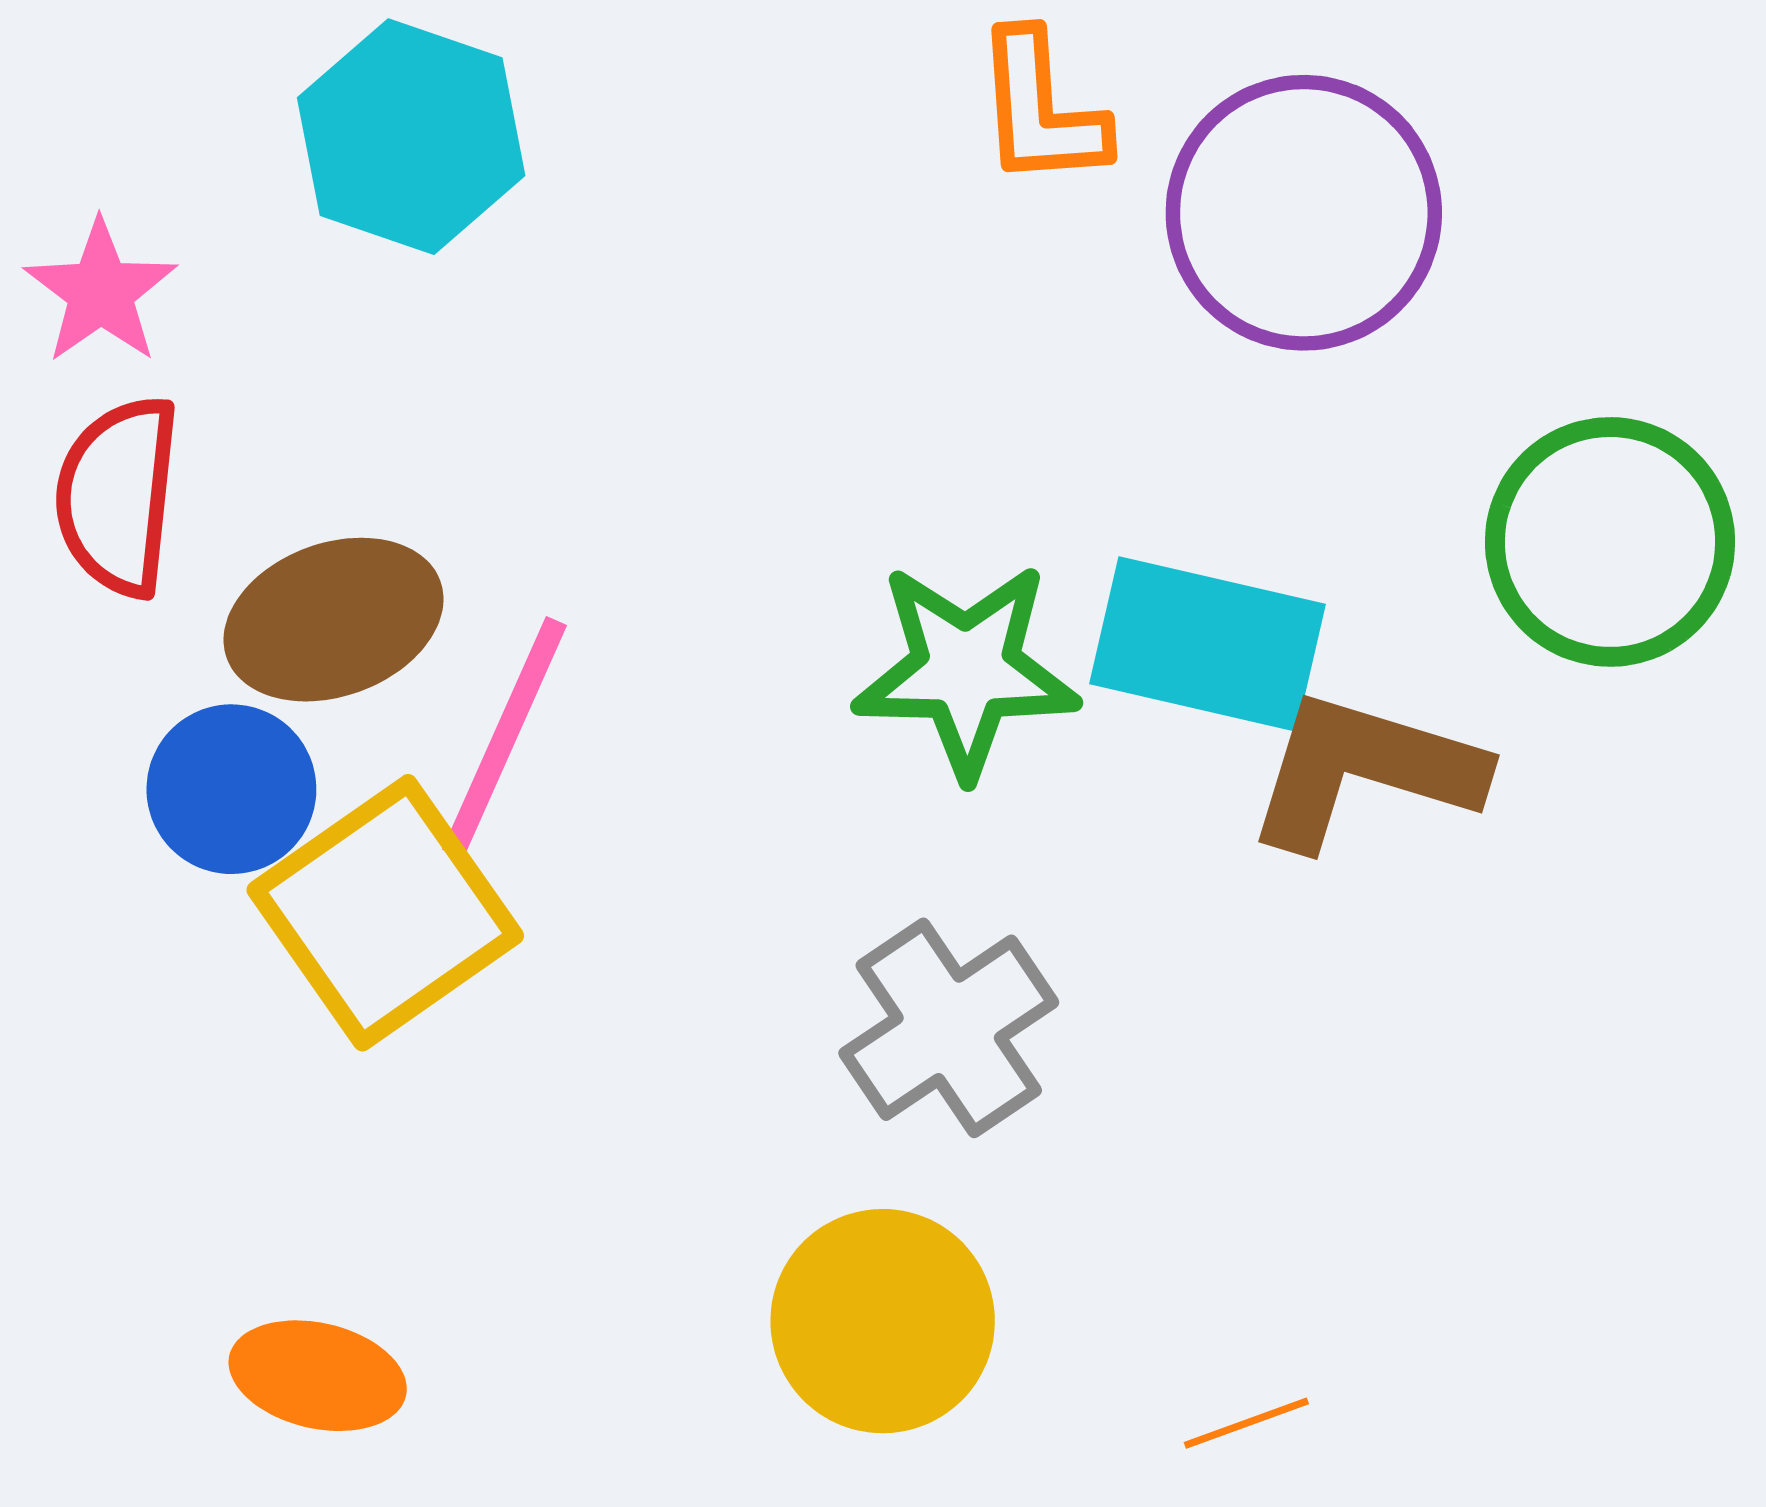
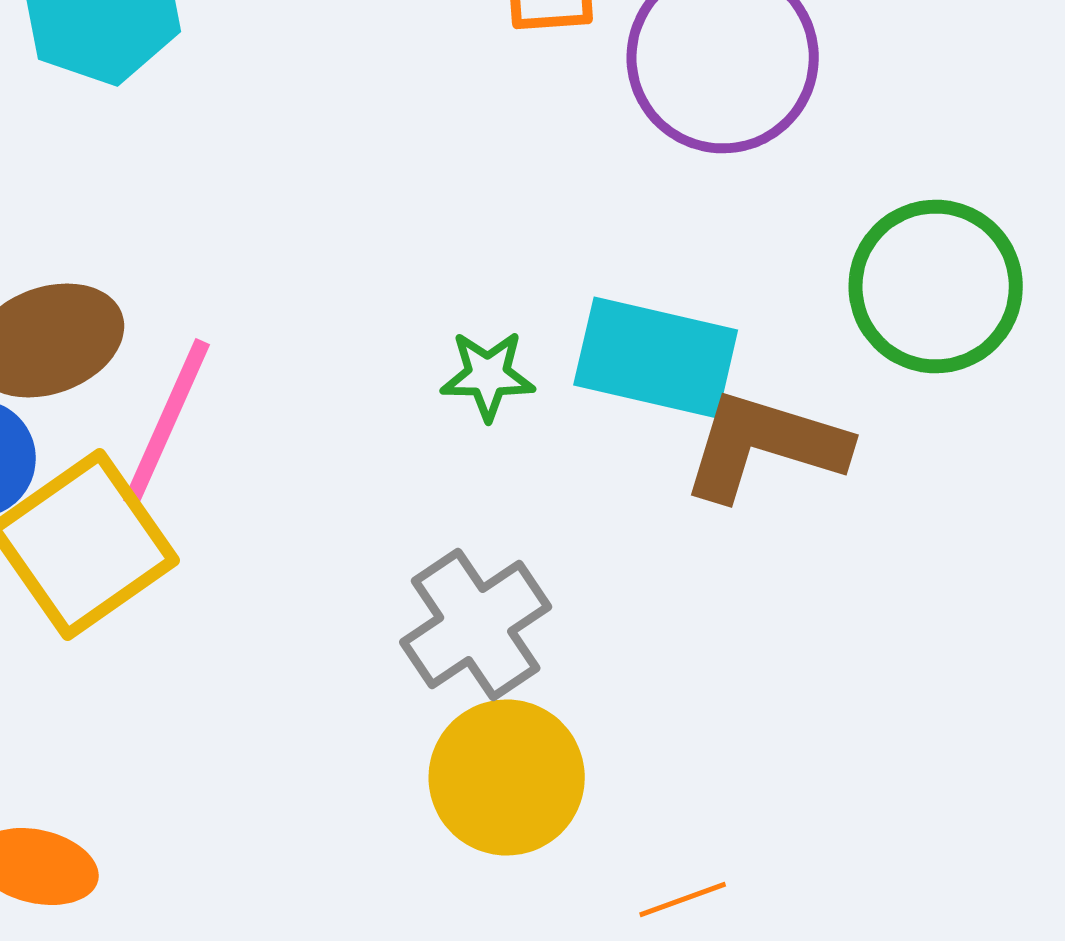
green star: (966, 670) -> (488, 375), size x0.6
yellow circle: (883, 1321) -> (507, 777), moved

